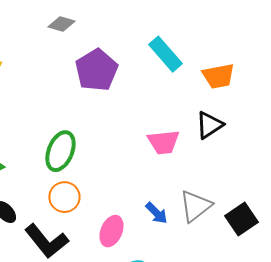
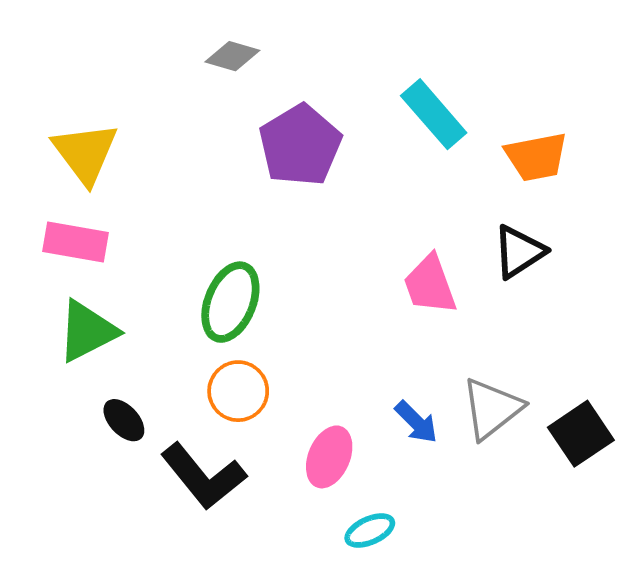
pink trapezoid: (163, 142) -> (430, 285), turned 76

